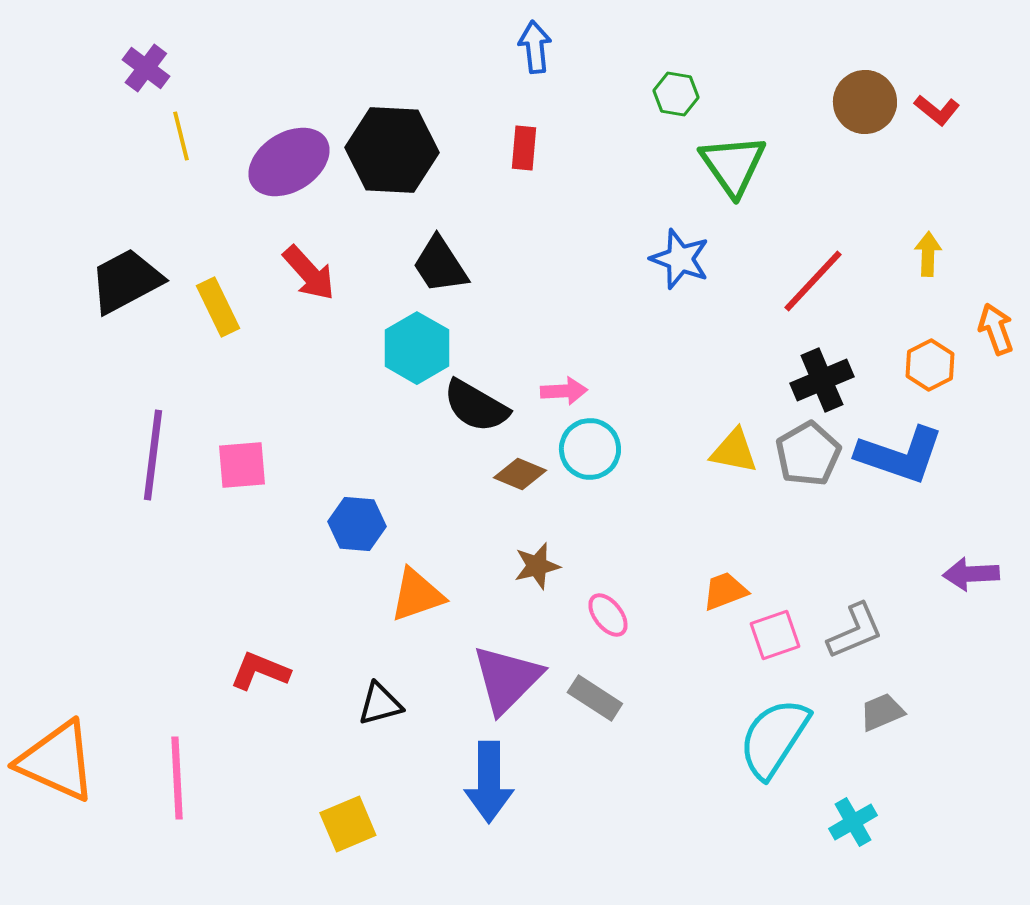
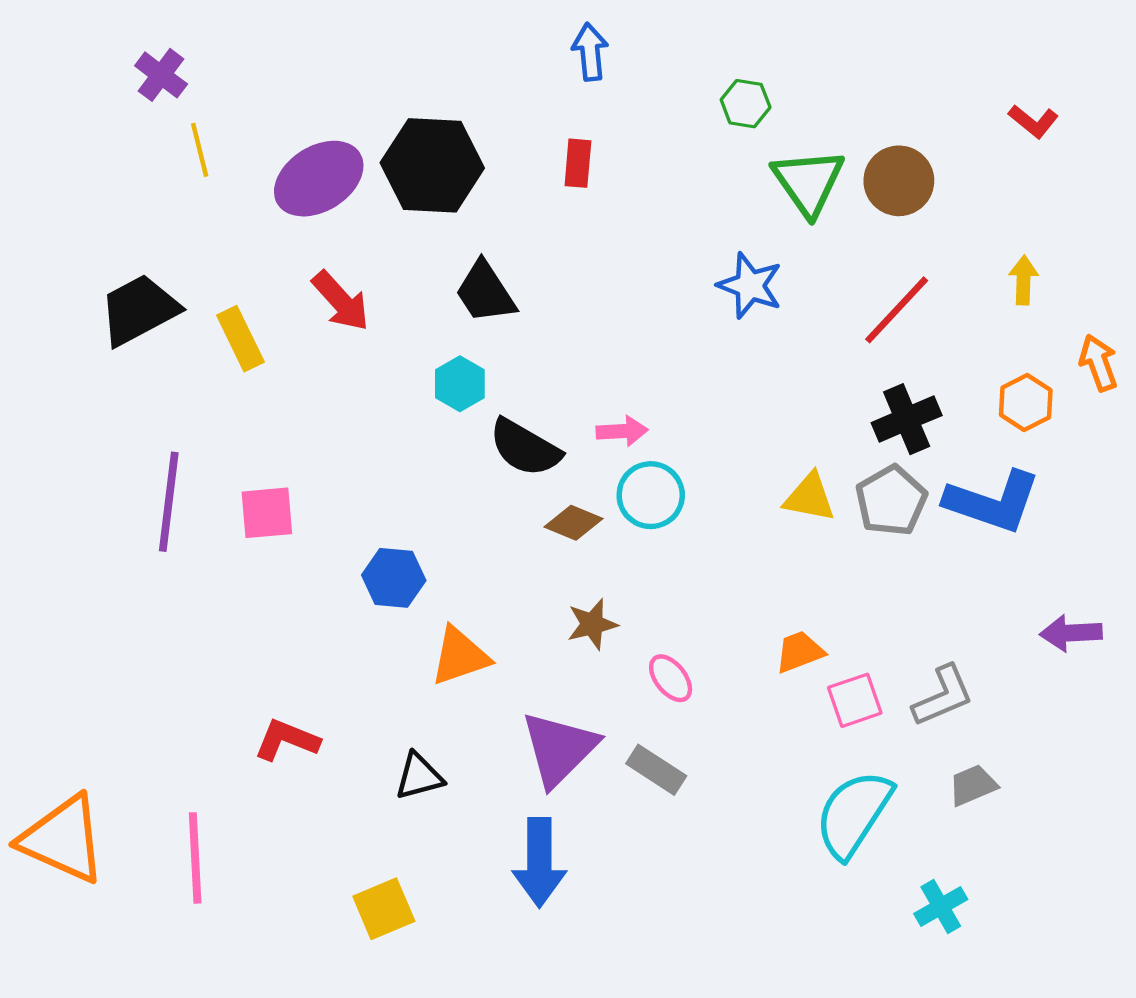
brown circle: (865, 102) -> (899, 181), moved
cyan hexagon: (417, 348) -> (460, 384), size x0.7

